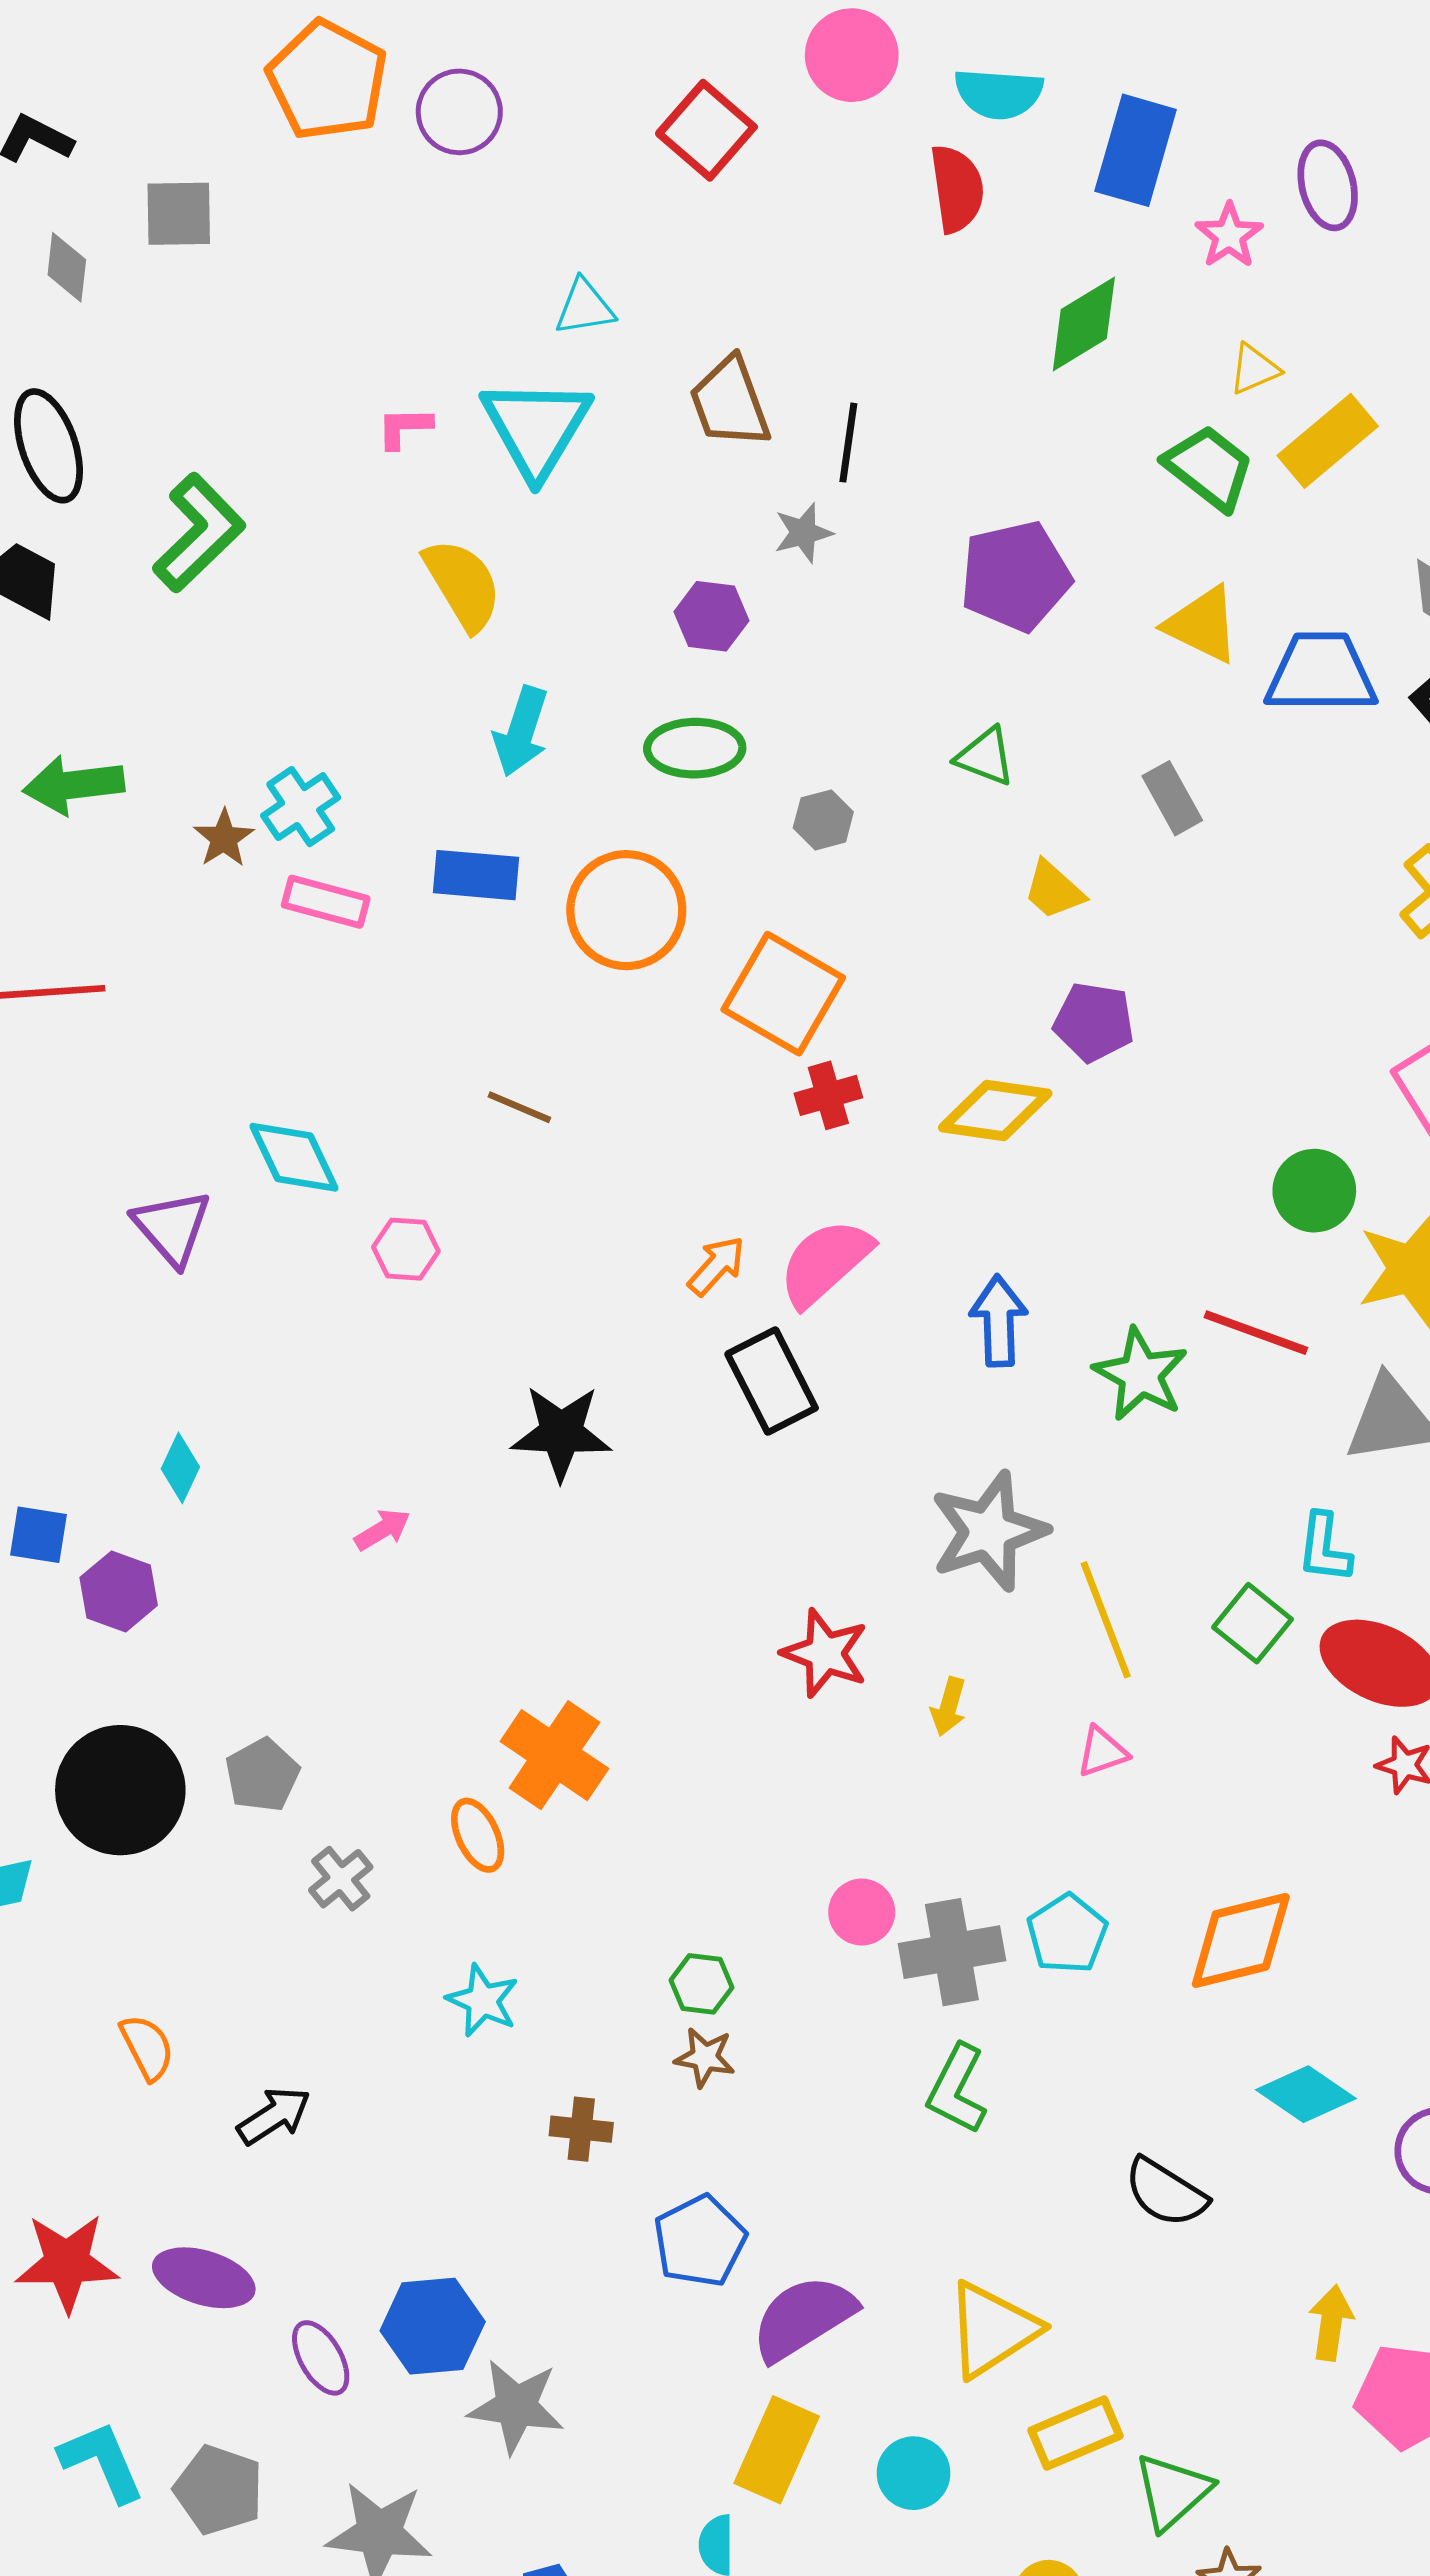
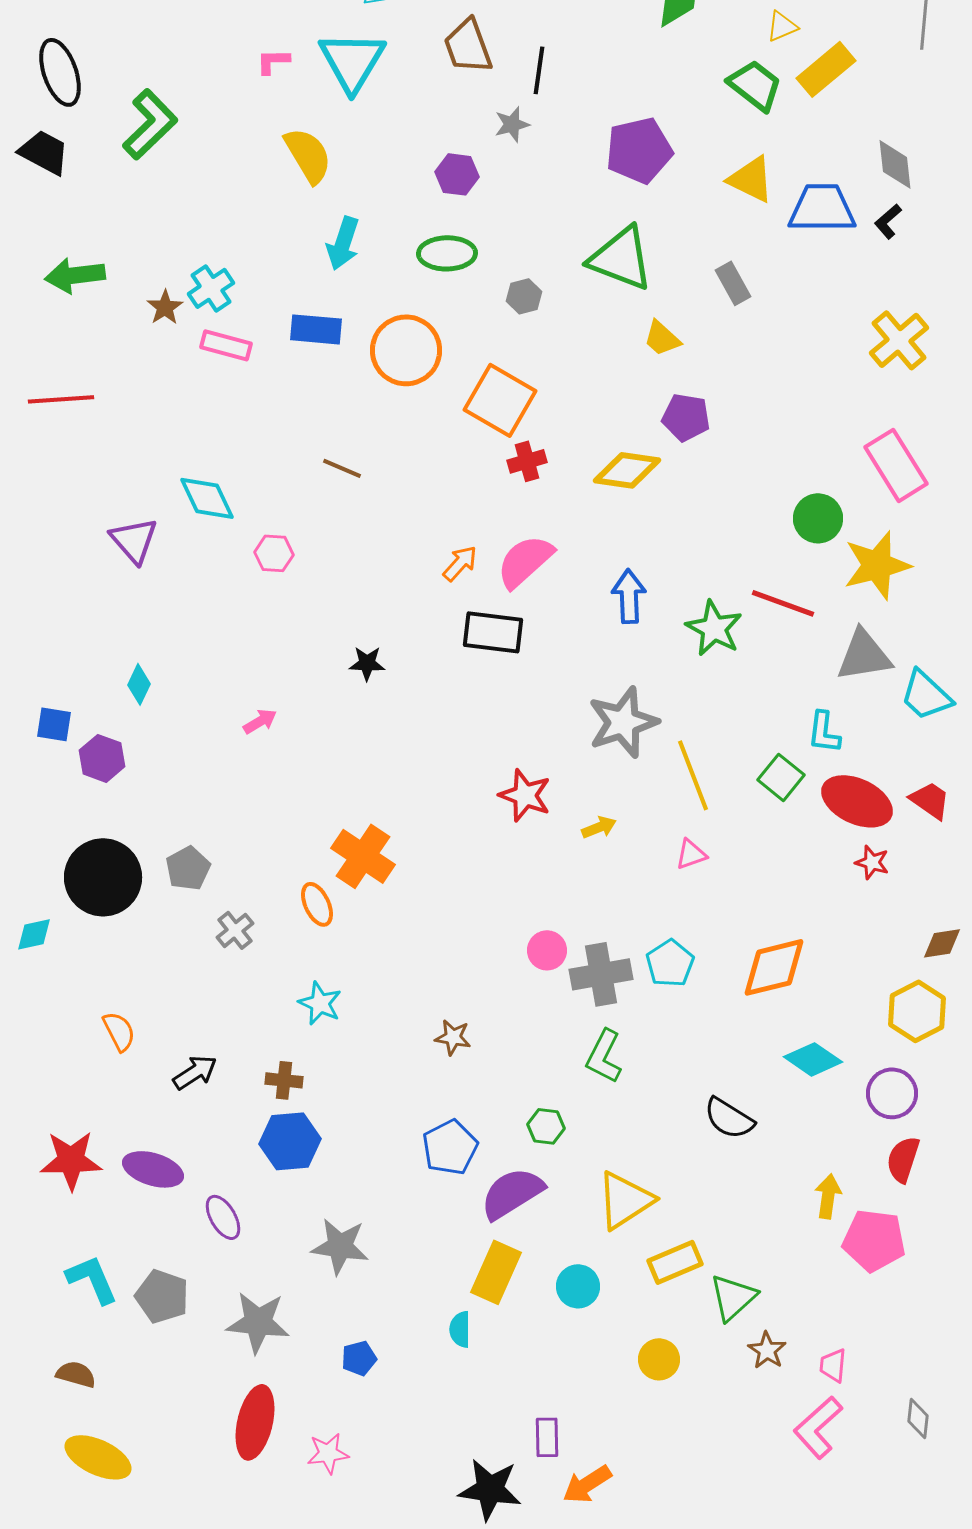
green triangle: (985, 756) -> (621, 258), size x1.8
black rectangle: (772, 1381) -> (493, 632), turned -56
black star: (561, 1433) -> (367, 663), size x0.6
yellow arrow: (949, 1707) -> (599, 827), turned -128
green hexagon: (701, 1984) -> (546, 1126), moved
brown cross: (581, 2129) -> (284, 1080), moved
blue hexagon: (433, 2326) -> (290, 1141), moved

